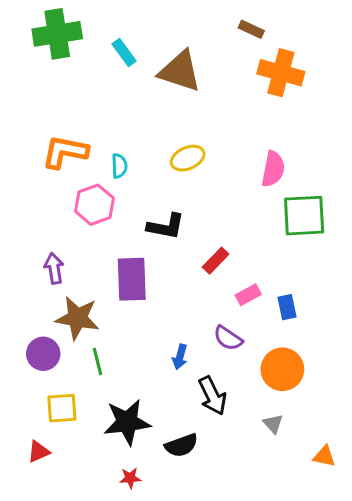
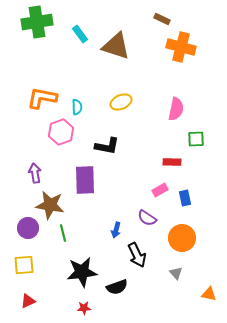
green square: (304, 216) -> (196, 139), size x0.6
red rectangle: (216, 261) -> (172, 162), moved, turned 48
yellow square: (62, 408) -> (24, 265), moved
red triangle: (39, 452) -> (28, 301), moved

